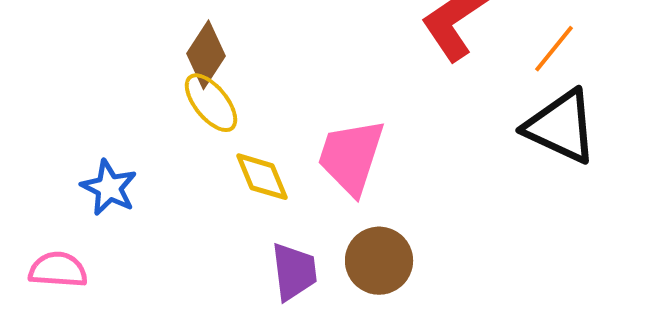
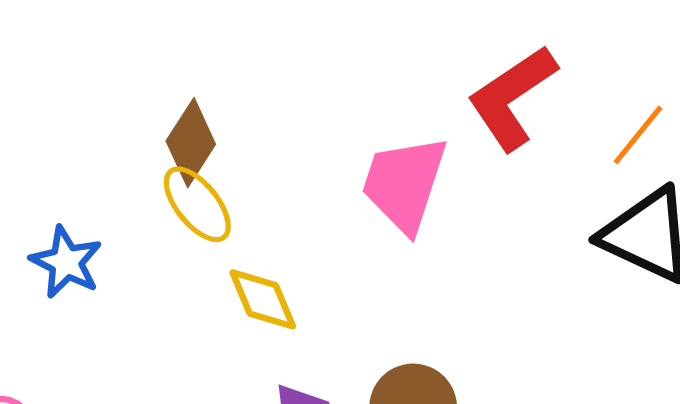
pink trapezoid: (351, 157) -> (404, 184), moved
blue star: (109, 188) -> (66, 262), moved

